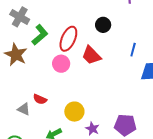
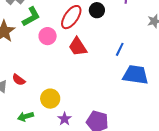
black circle: (103, 25) -> (97, 10), moved
red ellipse: (68, 39) -> (71, 17), moved
pink circle: (61, 64) -> (48, 36), moved

